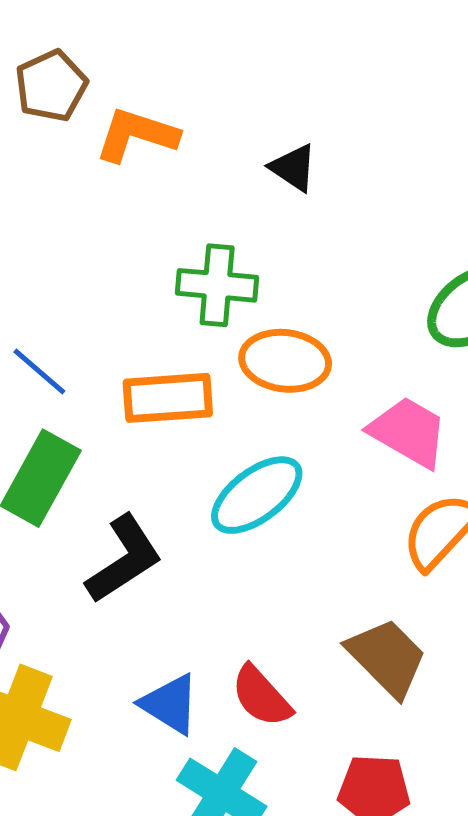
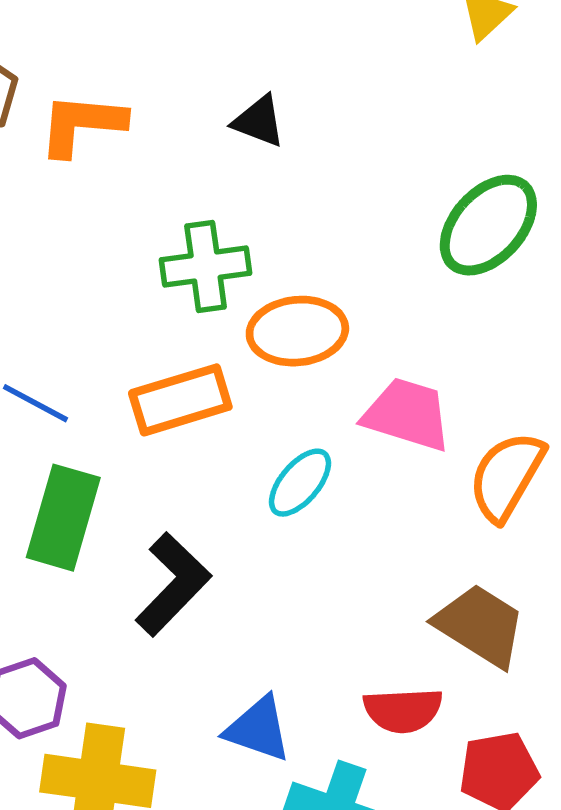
pink trapezoid: (408, 432) -> (407, 414), moved
cyan ellipse: (257, 495) -> (300, 483), size x0.7
red semicircle: (261, 696) -> (403, 710), moved, turned -38

